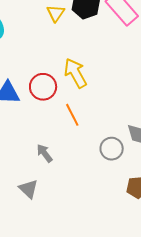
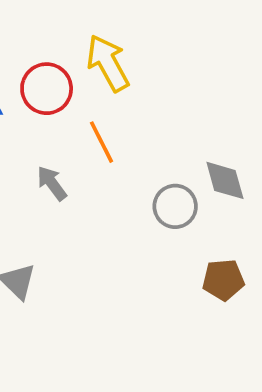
gray arrow: (45, 153) -> (52, 183), moved

